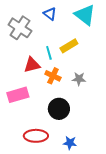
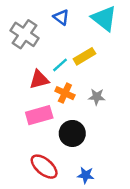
cyan line: (49, 53) -> (60, 65), turned 64
pink rectangle: (18, 95) -> (39, 115), moved
red ellipse: (36, 136) -> (44, 167), turned 40

